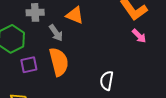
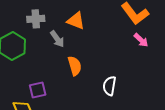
orange semicircle: (59, 62) -> (75, 66), moved, size x0.7
purple square: (29, 65) -> (38, 90), moved

